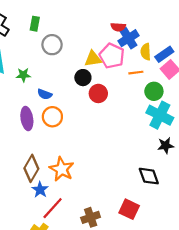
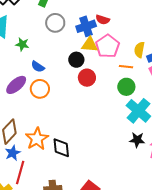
red semicircle: (118, 27) -> (103, 20), moved
blue cross: (129, 38) -> (86, 26), moved
green circle: (154, 91) -> (126, 87), moved
purple ellipse: (27, 119) -> (16, 85), turned 45
black diamond: (149, 176) -> (61, 148), moved
red line: (53, 208) -> (20, 173), turned -40

